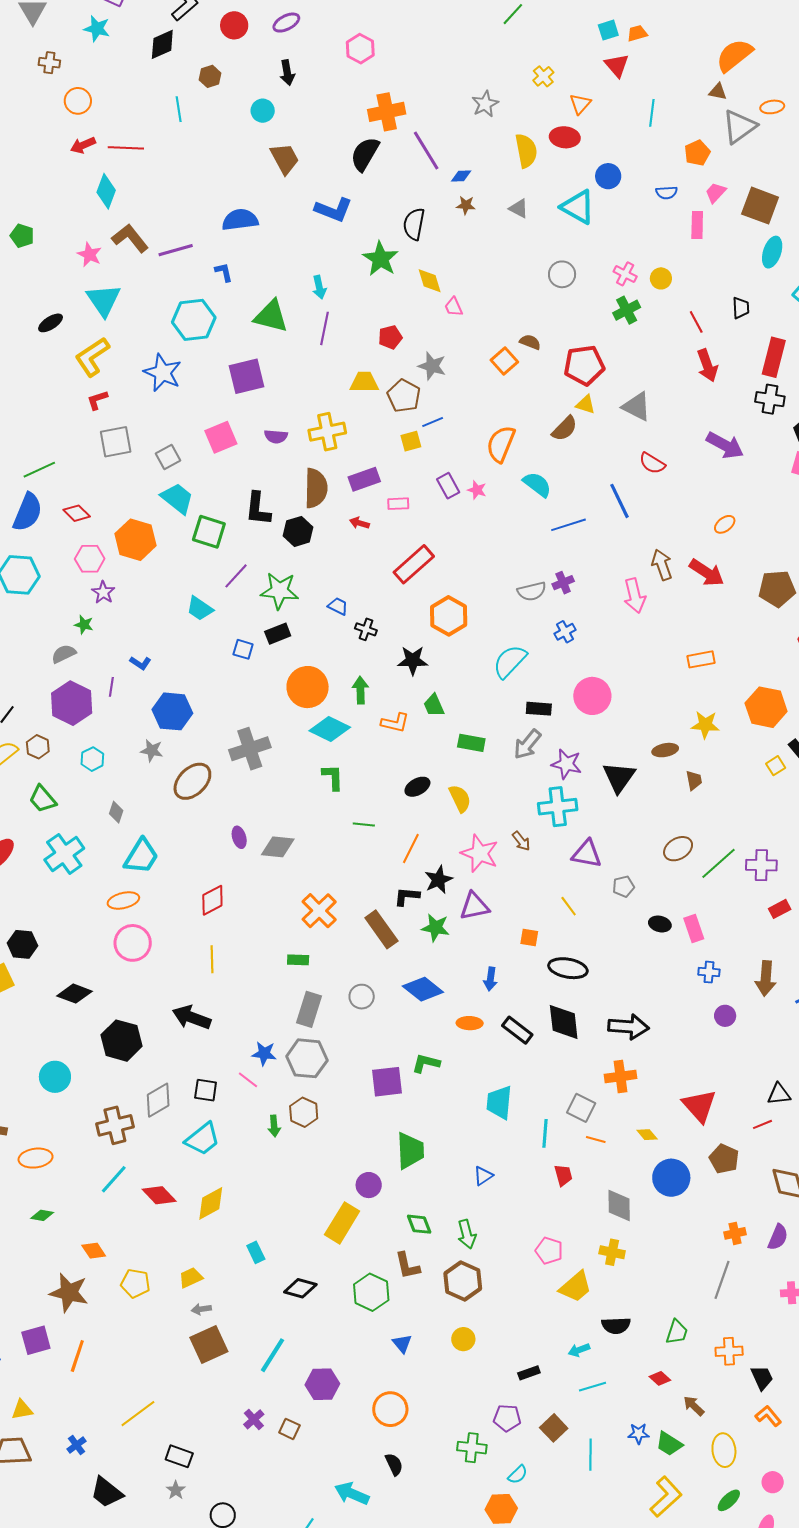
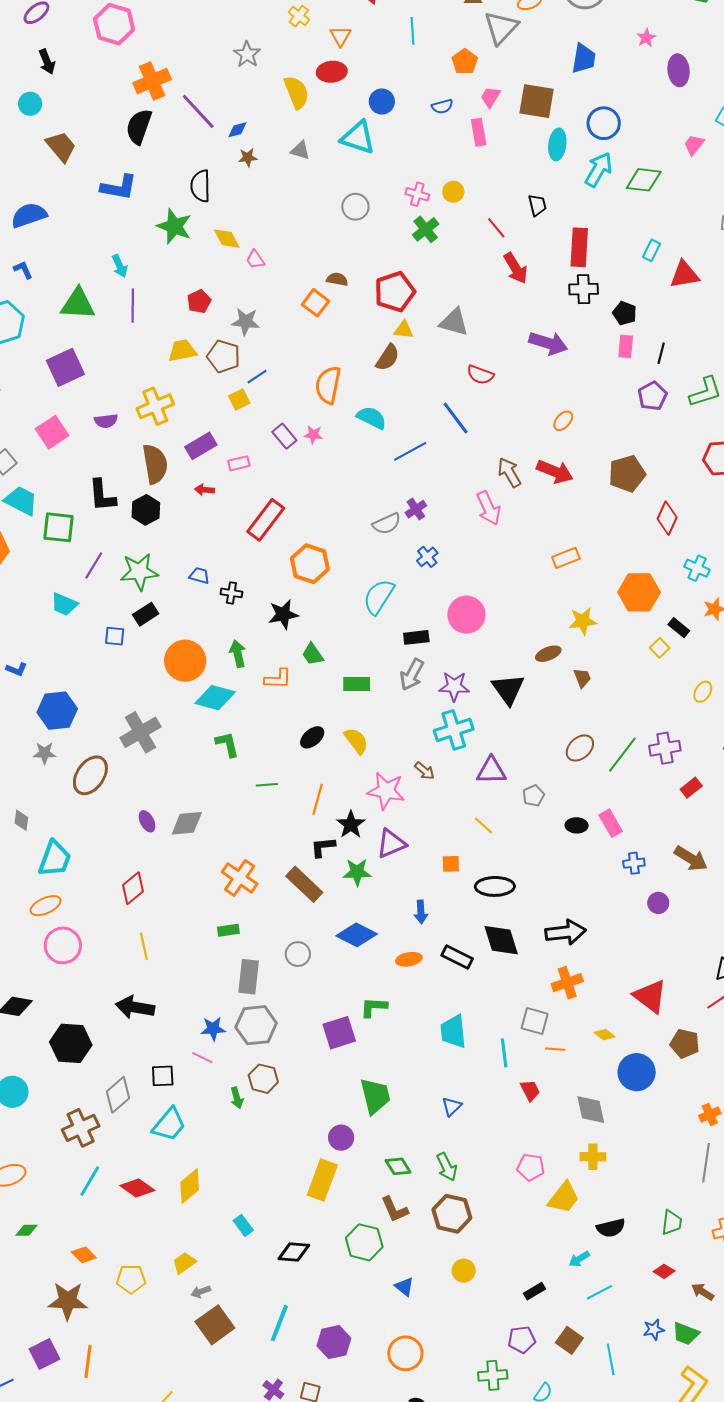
pink hexagon: (360, 49) -> (114, 24), size x1.4
brown arrow: (766, 978) -> (691, 858), turned -52

